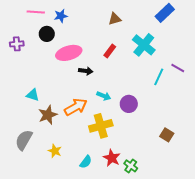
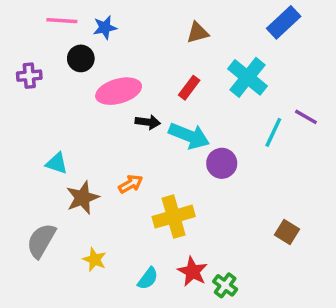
cyan arrow: (104, 96) -> (189, 136), moved, size x1.6
purple circle: (129, 104) -> (222, 163), moved
orange arrow: (76, 107) -> (131, 184), size x0.6

